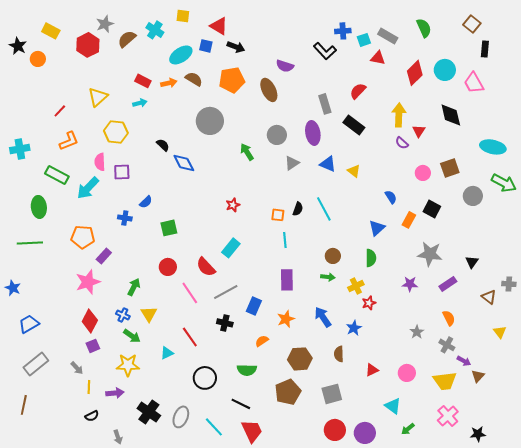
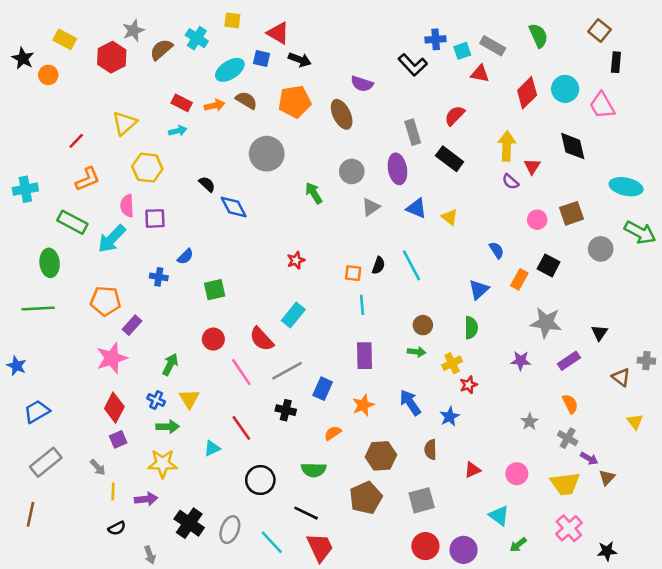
green arrow: (132, 336) -> (168, 427), turned -36

